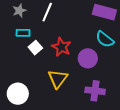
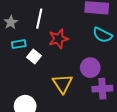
red star: (61, 47) -> (58, 39), moved, turned -30
purple circle: (88, 58) -> (90, 68), moved

